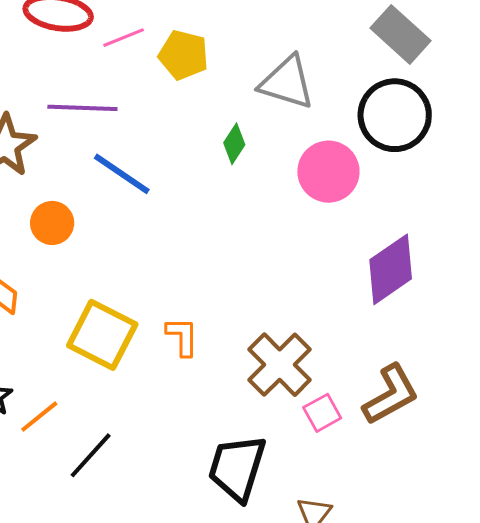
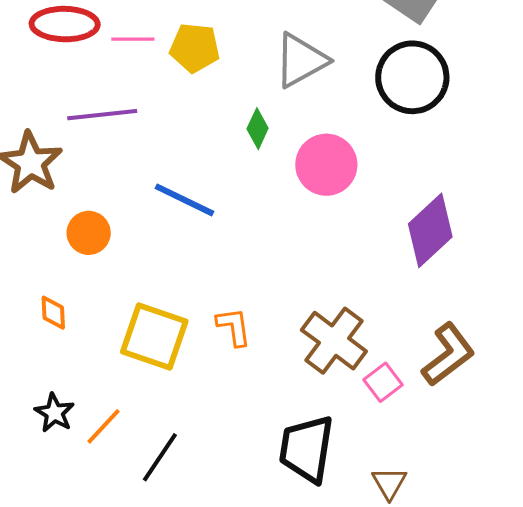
pink line: (124, 38) -> (133, 39), turned 30
gray triangle: (287, 82) -> (301, 60), turned -38
pink circle: (328, 172) -> (326, 165), moved
blue line: (122, 174) -> (185, 200), moved

